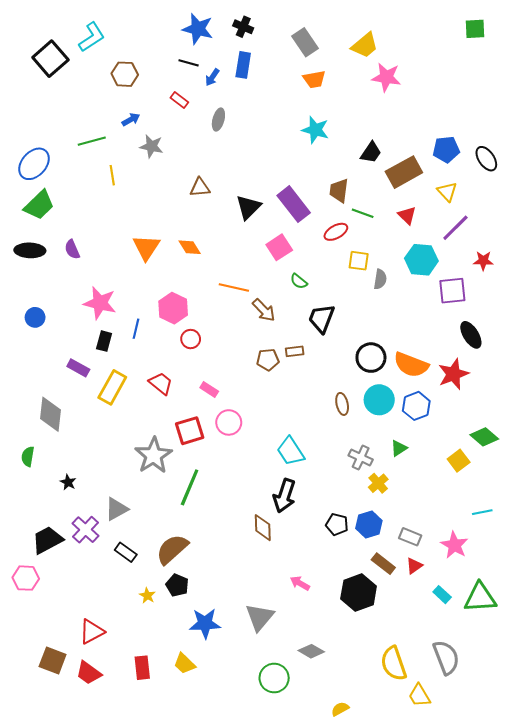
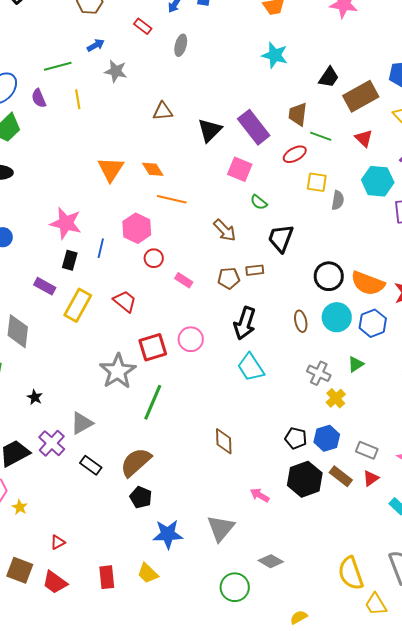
pink square: (279, 247) -> (240, 169), turned -35
purple semicircle: (72, 249) -> (39, 98), moved
orange line: (234, 287) -> (172, 199), moved
pink rectangle: (209, 389) -> (184, 280), moved
black arrow: (284, 496) -> (245, 323), moved
black hexagon: (359, 592) -> (305, 479), moved
yellow star: (147, 596) -> (20, 507), moved
red triangle: (92, 632) -> (58, 542), size x0.6

